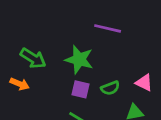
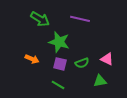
green arrow: (33, 58) -> (40, 19), moved
orange arrow: (20, 84) -> (32, 59), moved

